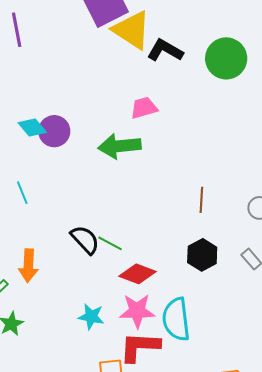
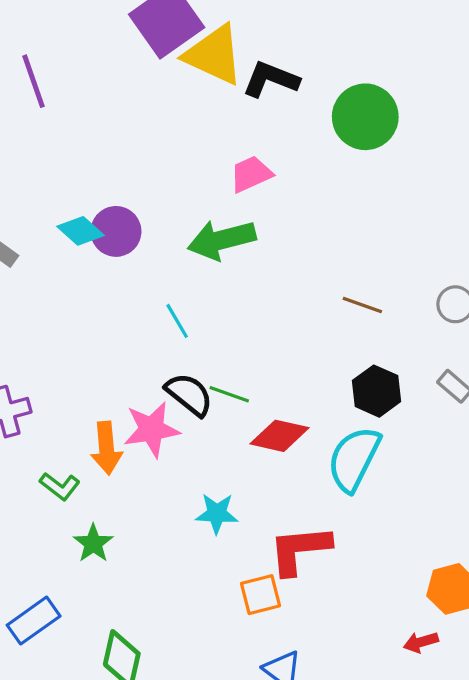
green circle: (226, 58) -> (365, 117), moved
cyan line: (22, 193) -> (177, 321), moved
brown line: (201, 200) -> (362, 305), turned -65
pink star: (137, 311) -> (152, 429), moved
cyan semicircle: (176, 319) -> (354, 459), moved, turned 42

